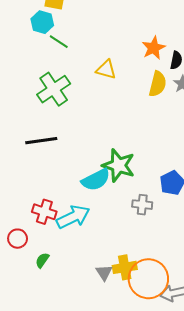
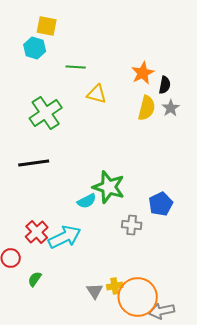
green line: (59, 42) -> (76, 67), moved, turned -30
cyan semicircle: (96, 180) -> (87, 201), size x0.7
red cross: (44, 212) -> (37, 232), turned 30
yellow cross: (125, 267) -> (115, 286), size x0.7

